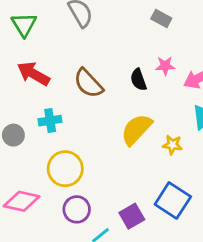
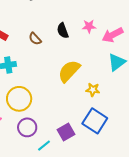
black semicircle: (138, 80) -> (63, 31), moved
brown semicircle: (88, 83) -> (35, 39), size x0.6
yellow star: (172, 145) -> (93, 90), moved

